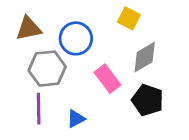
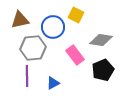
yellow square: (129, 18) -> (76, 15), moved
gray diamond: (145, 57) -> (101, 40), turned 40
black pentagon: (148, 100) -> (103, 70), turned 30

